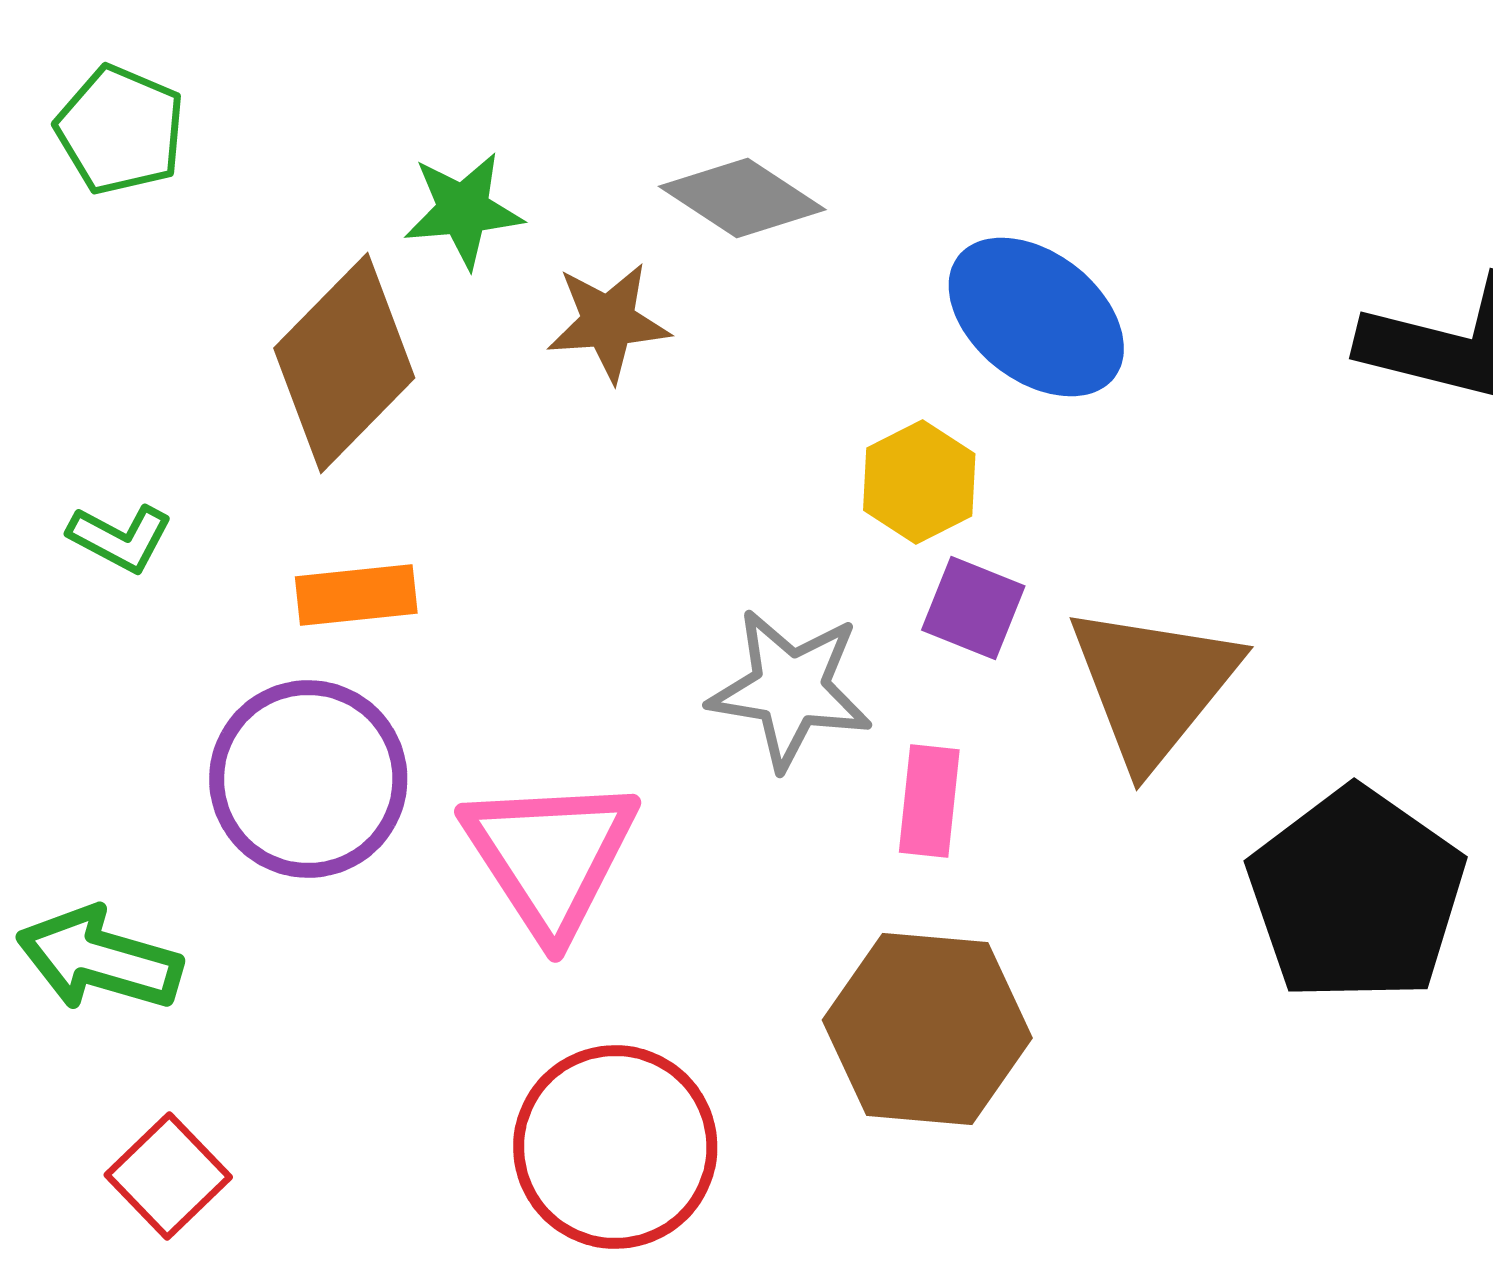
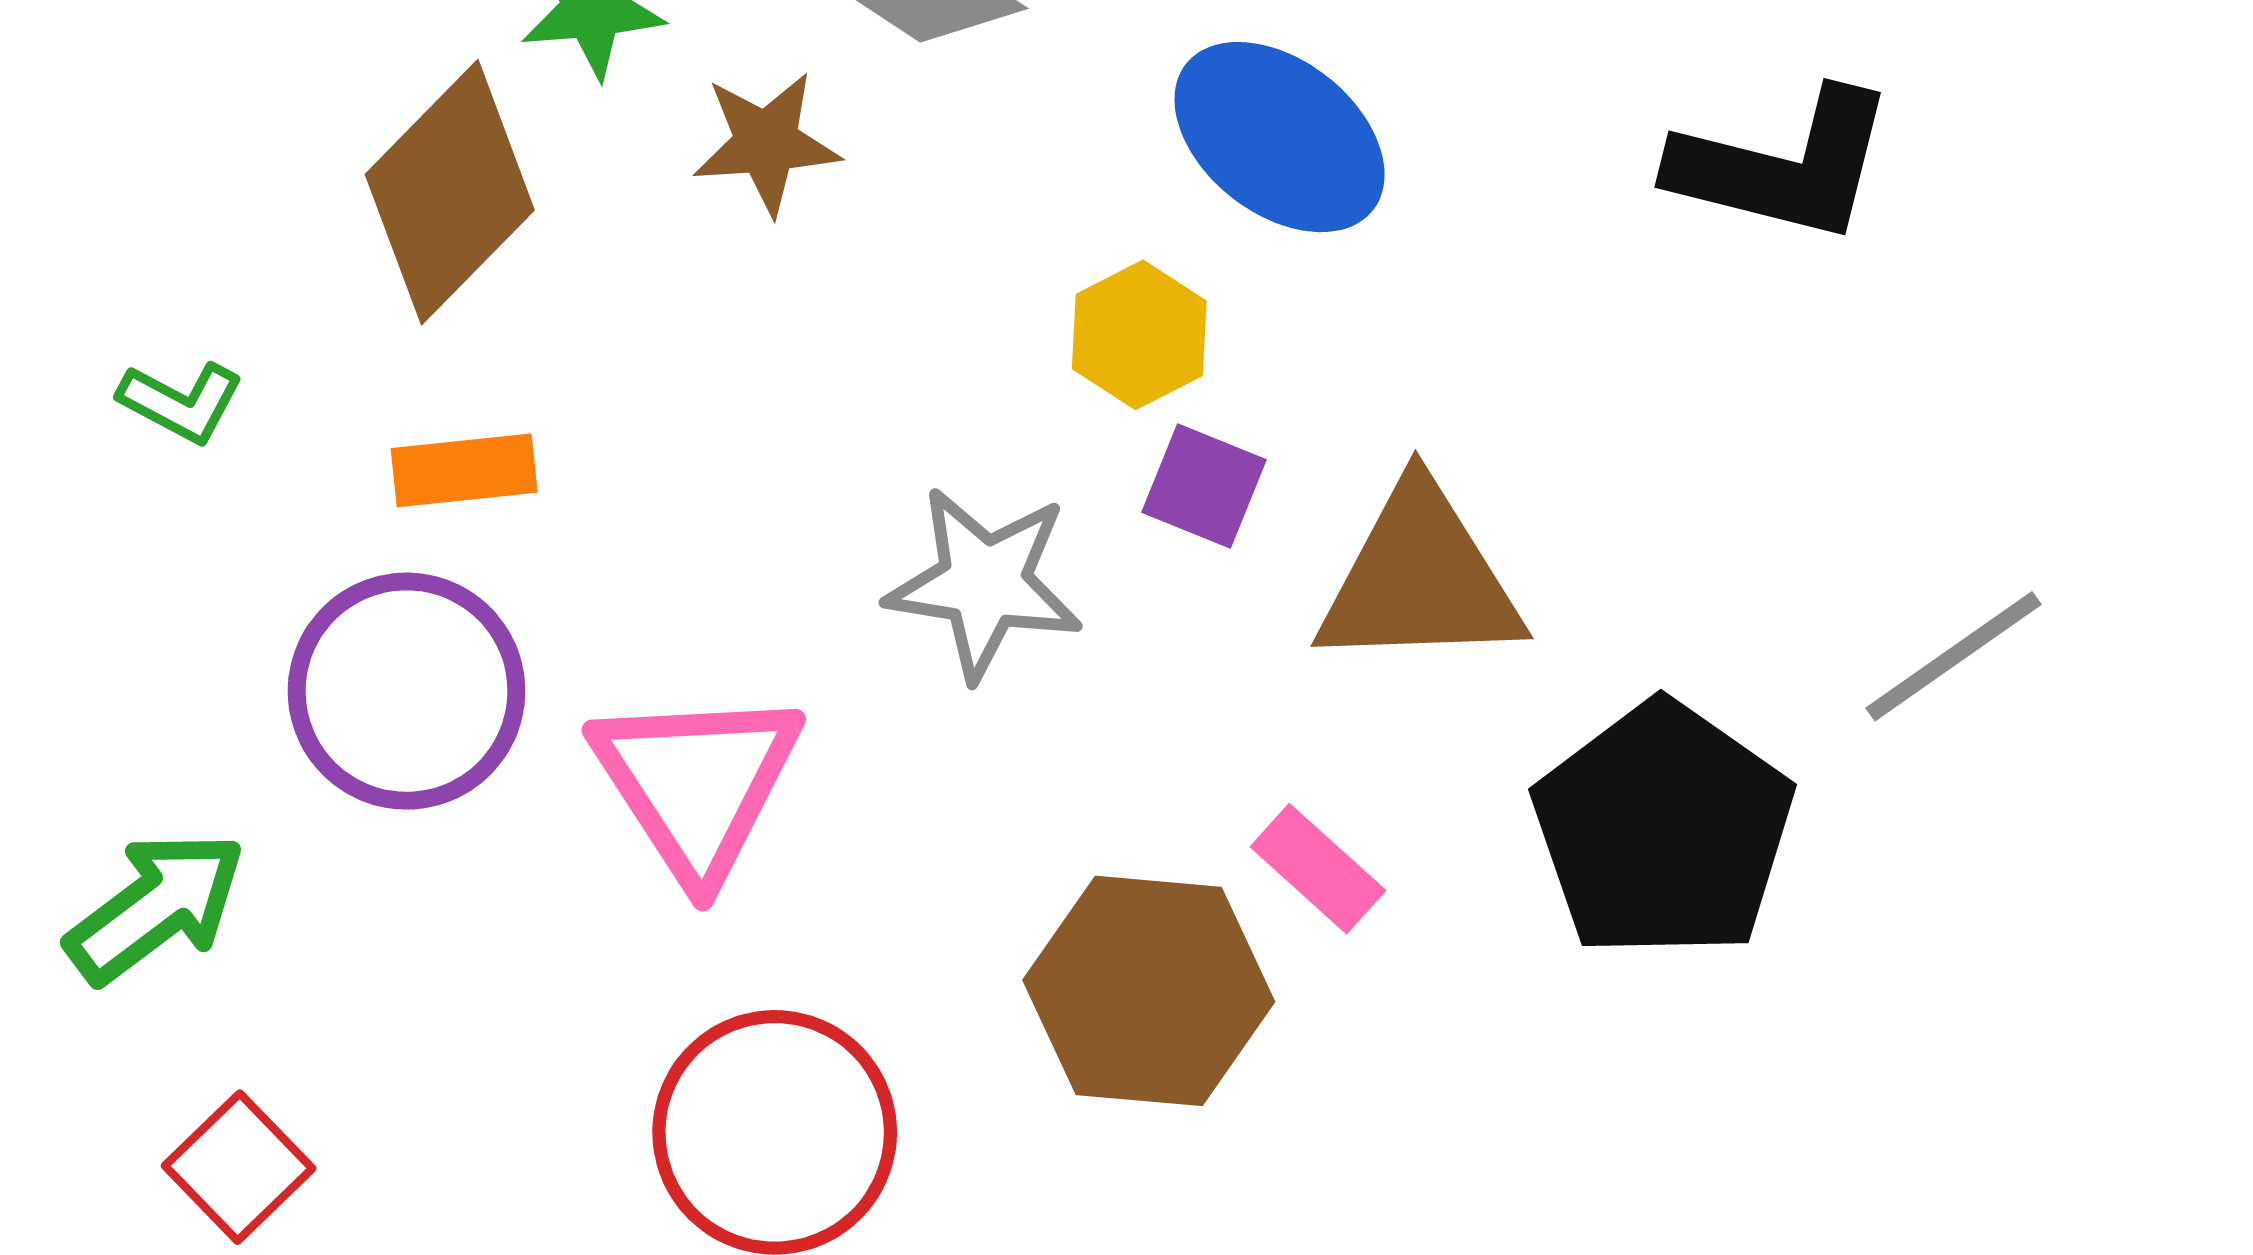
brown triangle: (1153, 685) -> (1420, 578), turned 49
pink rectangle: (929, 801) -> (1318, 869), moved, turned -54
green arrow: (99, 959) -> (156, 907), turned 127

